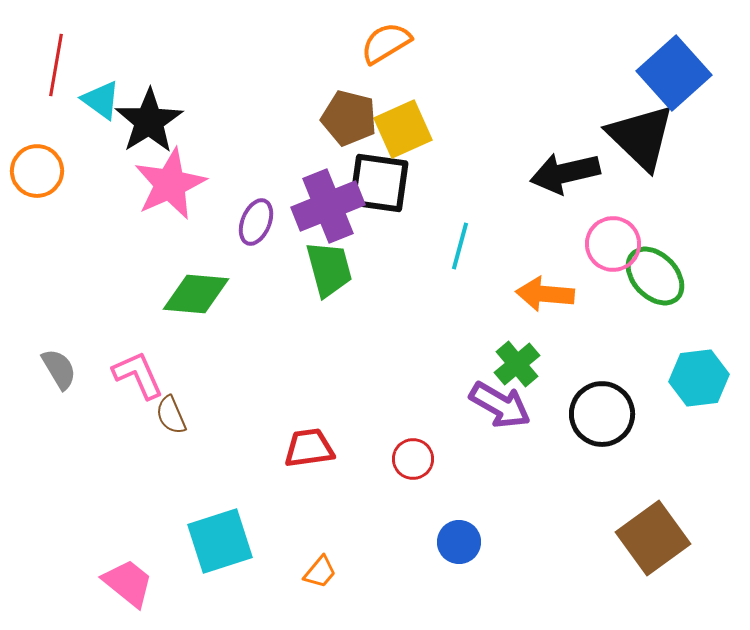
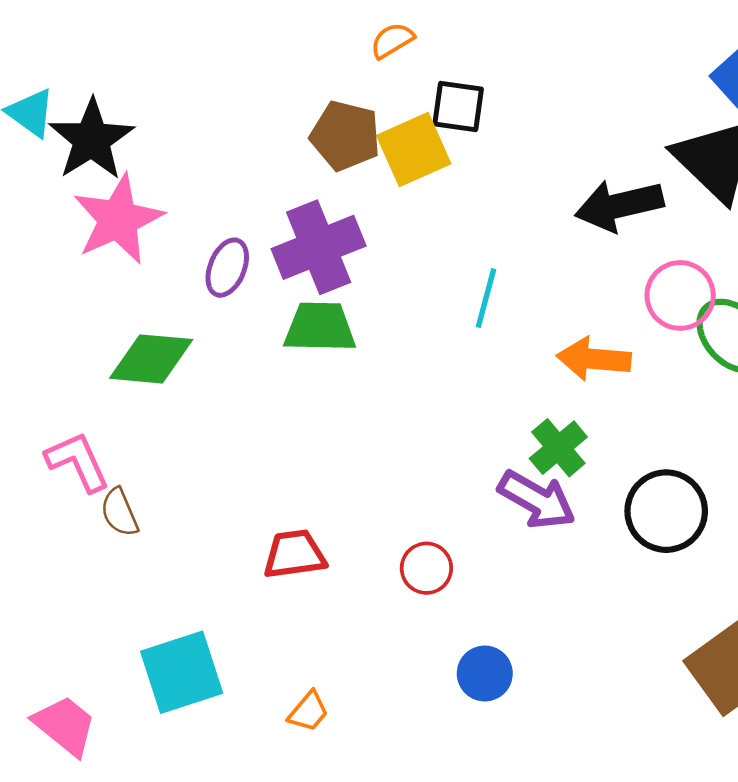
orange semicircle: (386, 43) -> (392, 41), size x0.7
black square: (379, 183) -> (458, 106), moved, size x0.7
green trapezoid: (329, 269) -> (320, 327), turned -74

